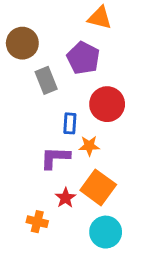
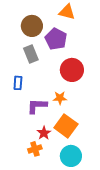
brown circle: (22, 43) -> (32, 26), moved
blue rectangle: (70, 123) -> (18, 83), moved
orange cross: (37, 222) -> (35, 149), moved, turned -32

